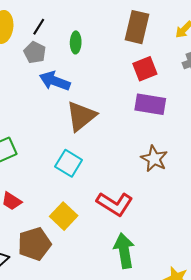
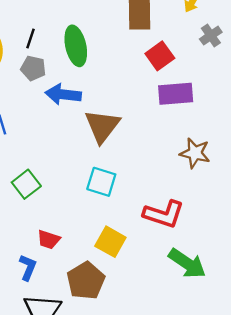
green ellipse: (76, 42) -> (76, 46), size x1.6
green arrow: (124, 251) -> (187, 263), turned 148

